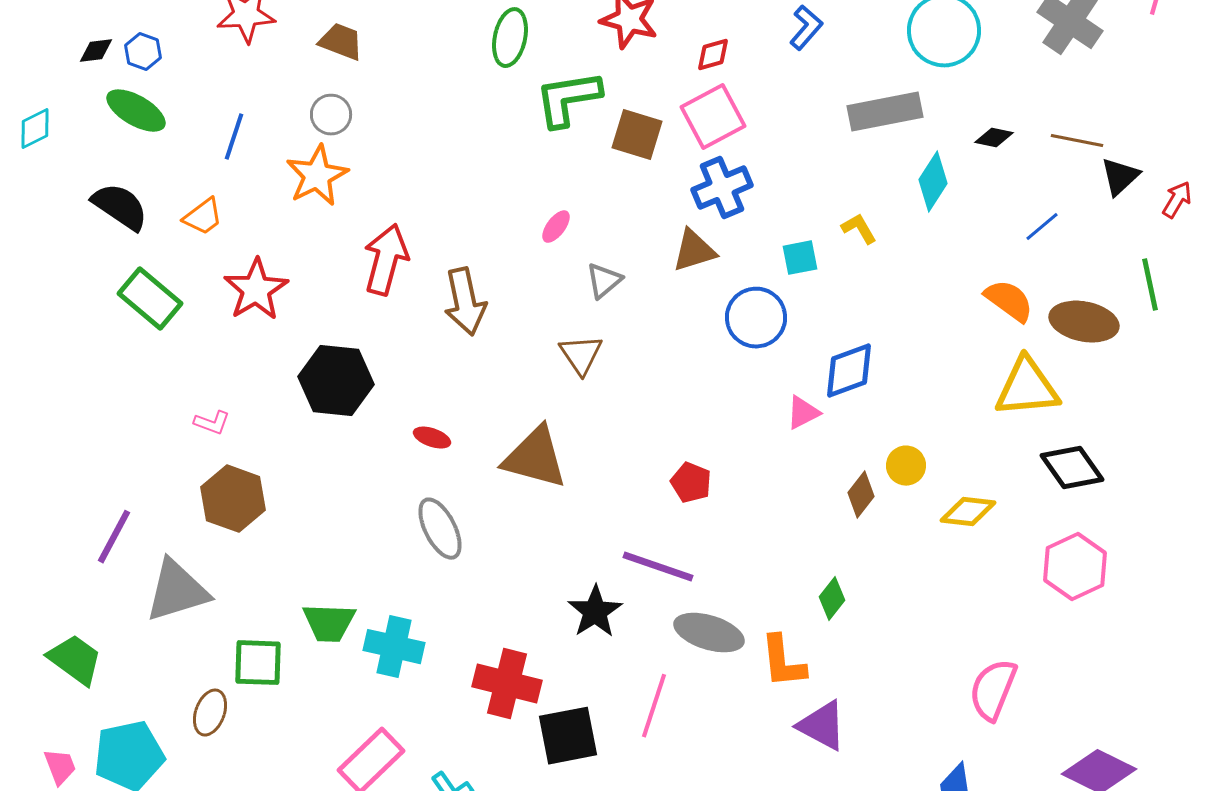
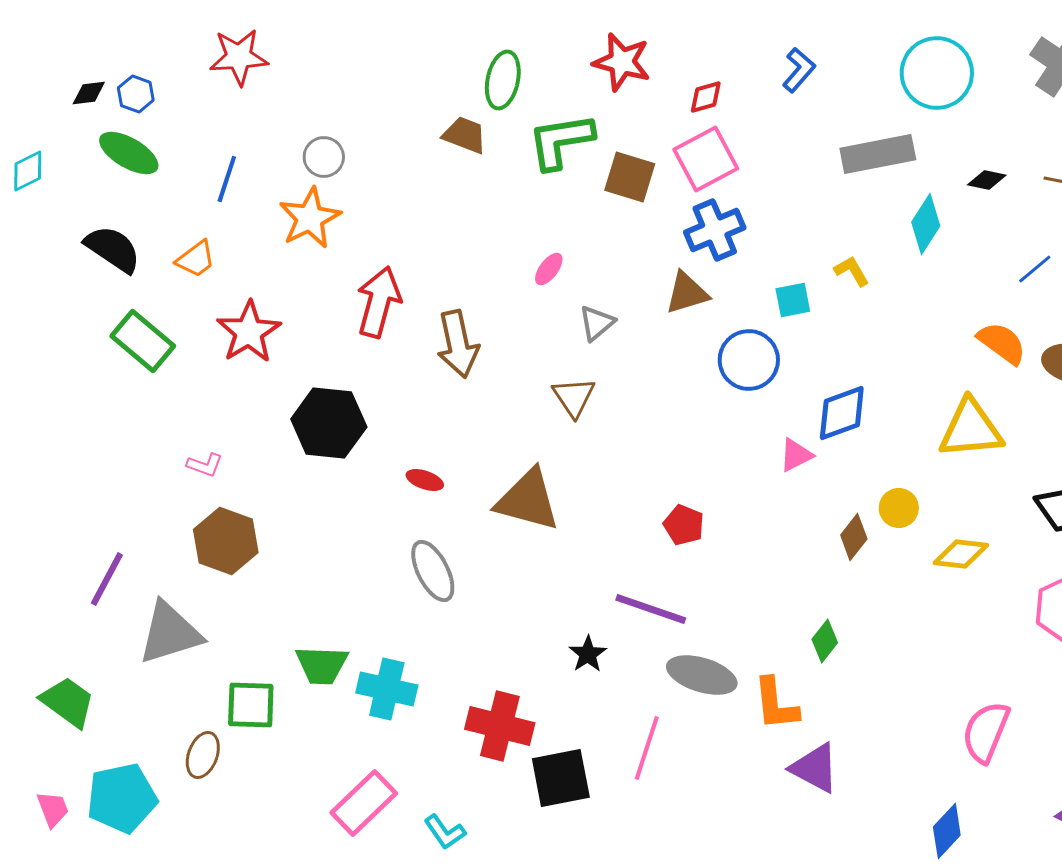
brown trapezoid: (341, 42) -> (465, 135), moved
yellow triangle: (1027, 388) -> (971, 429), moved
black star: (595, 612) -> (588, 654), size x0.7

